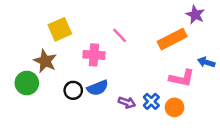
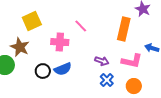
orange rectangle: (172, 39) -> (124, 29), turned -50
purple arrow: (127, 103) -> (102, 61), moved
orange circle: (175, 107) -> (134, 86), moved

